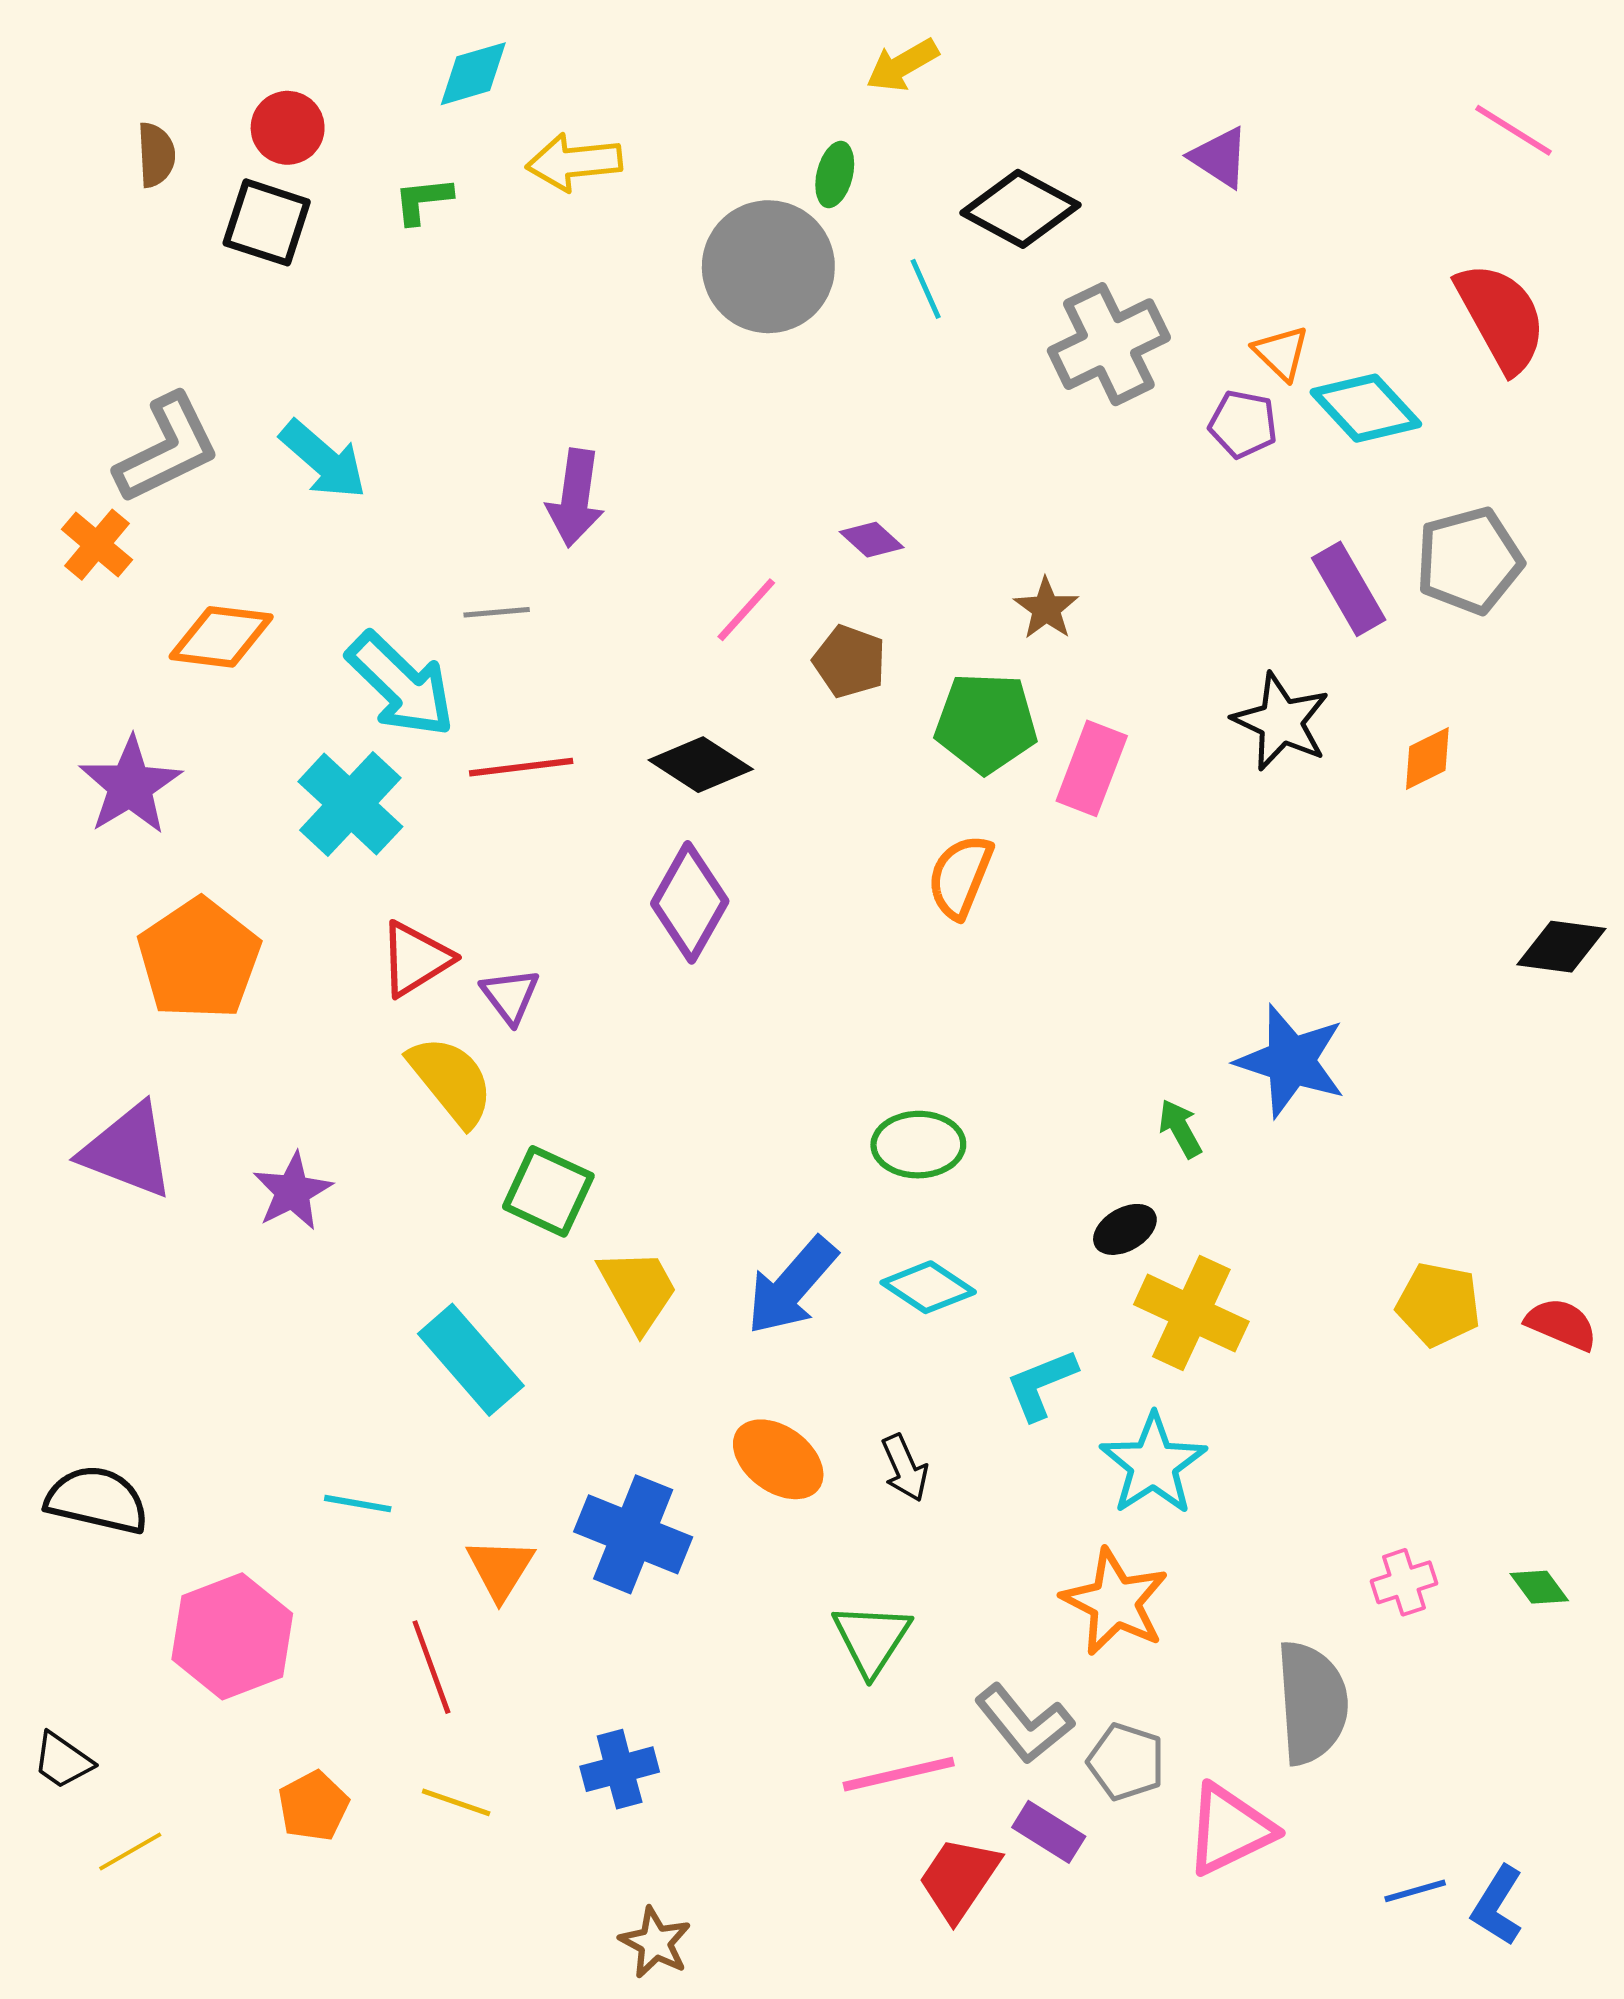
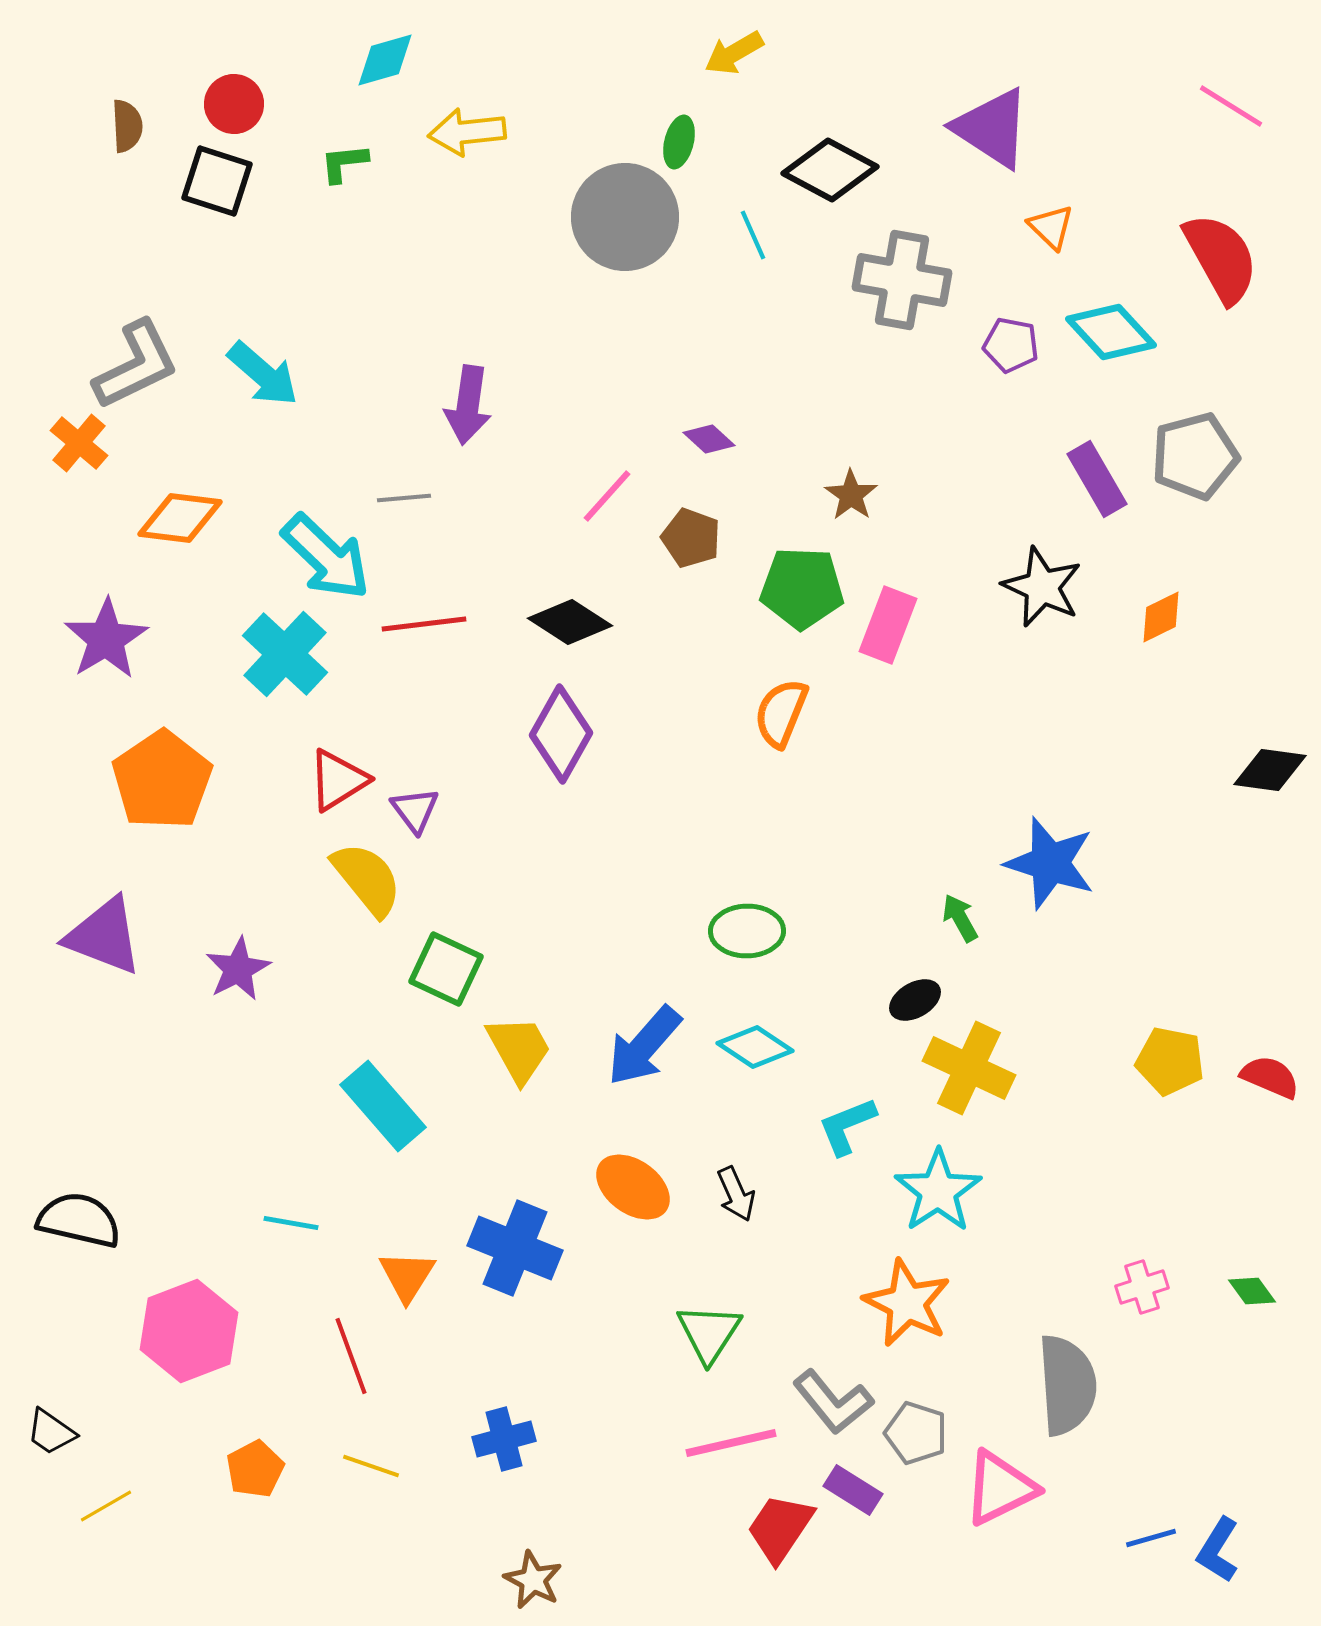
purple triangle: (1220, 157) -> (992, 128), size x1.6
gray cross: (1109, 344) -> (902, 280), turned 36
orange triangle: (1281, 353) -> (1051, 227), moved

